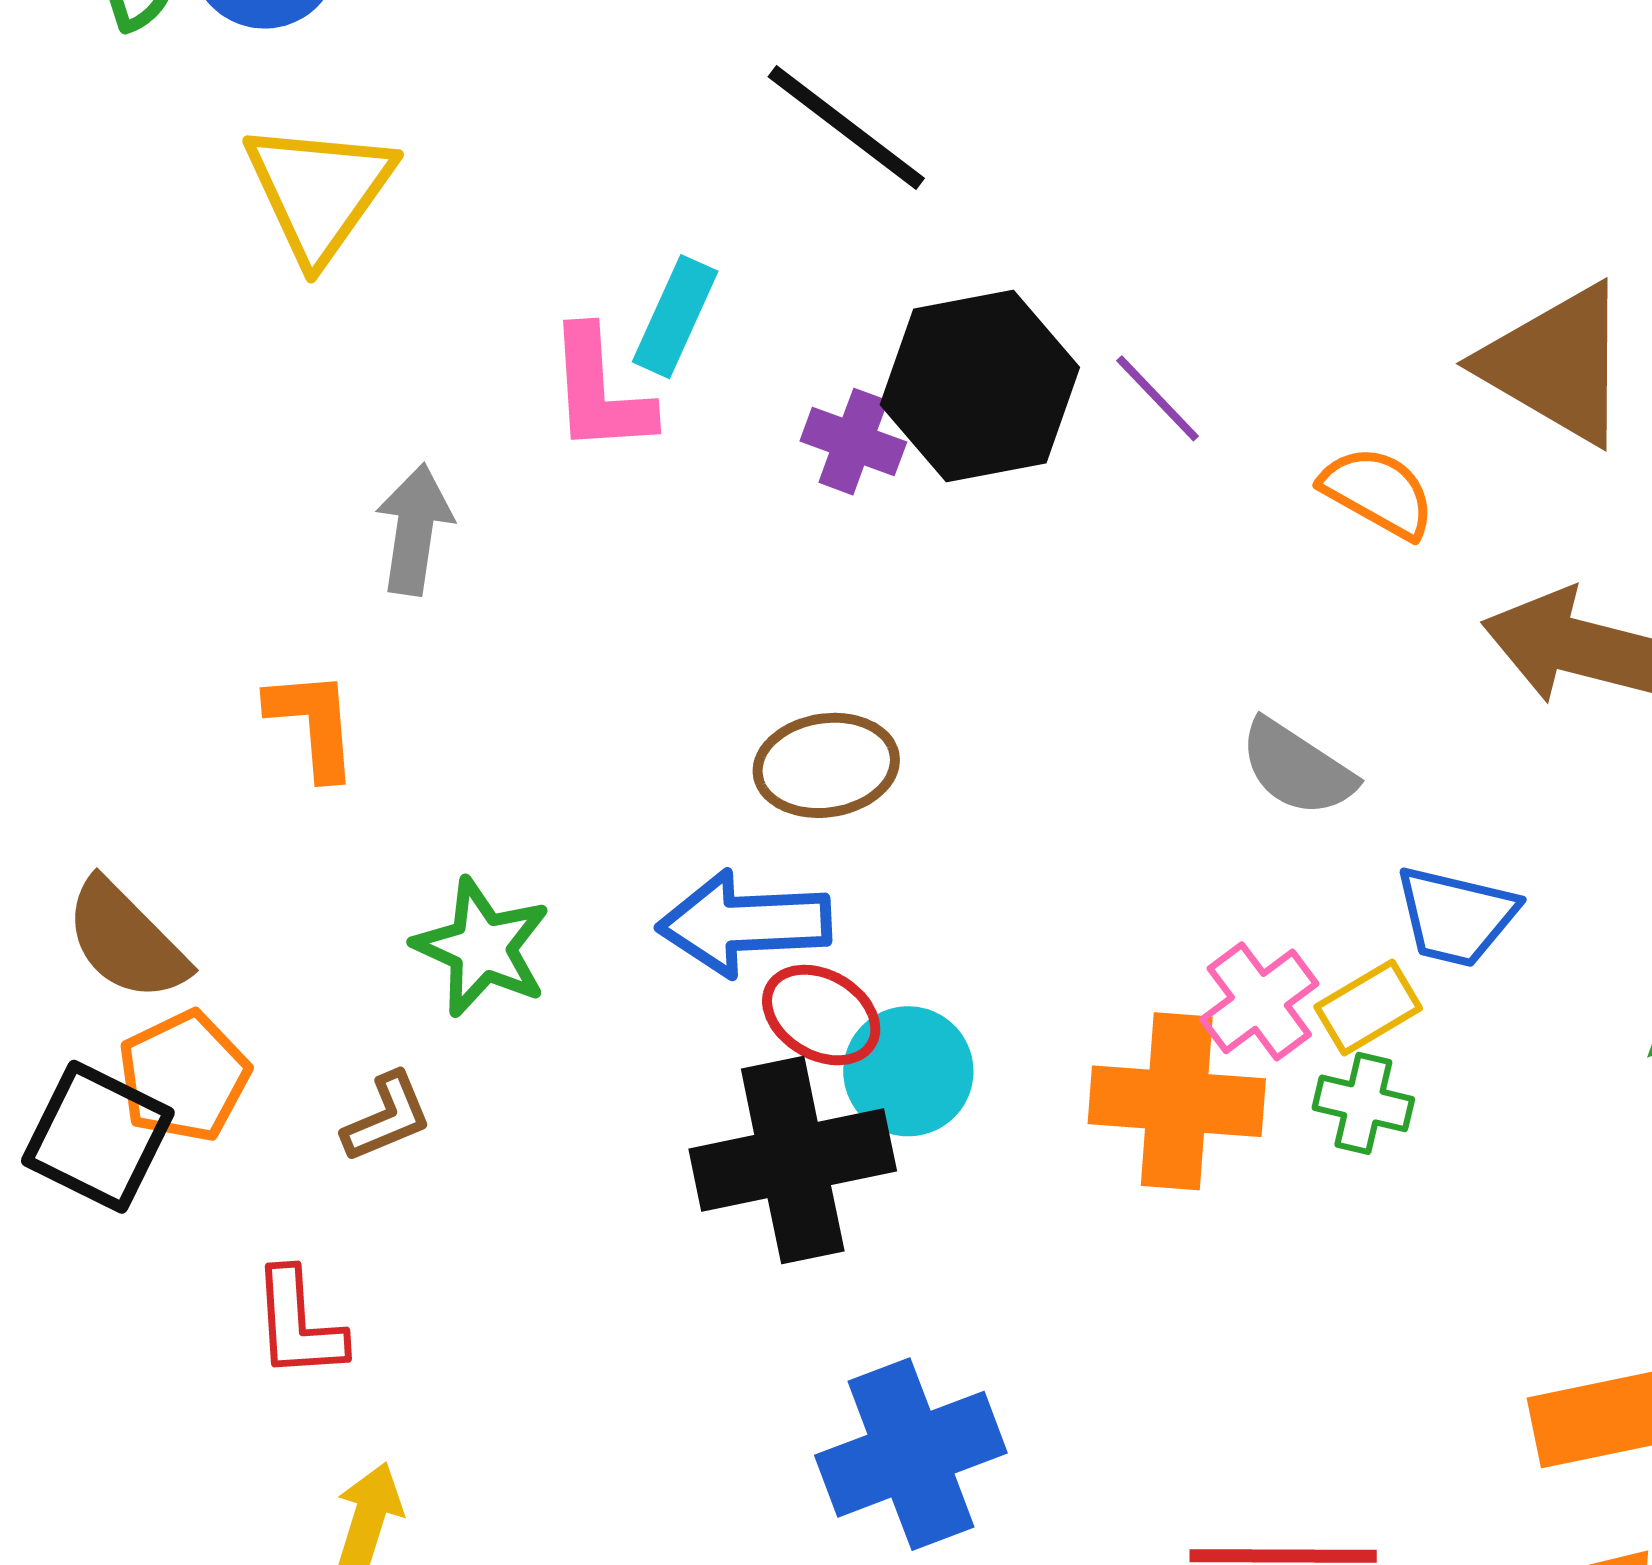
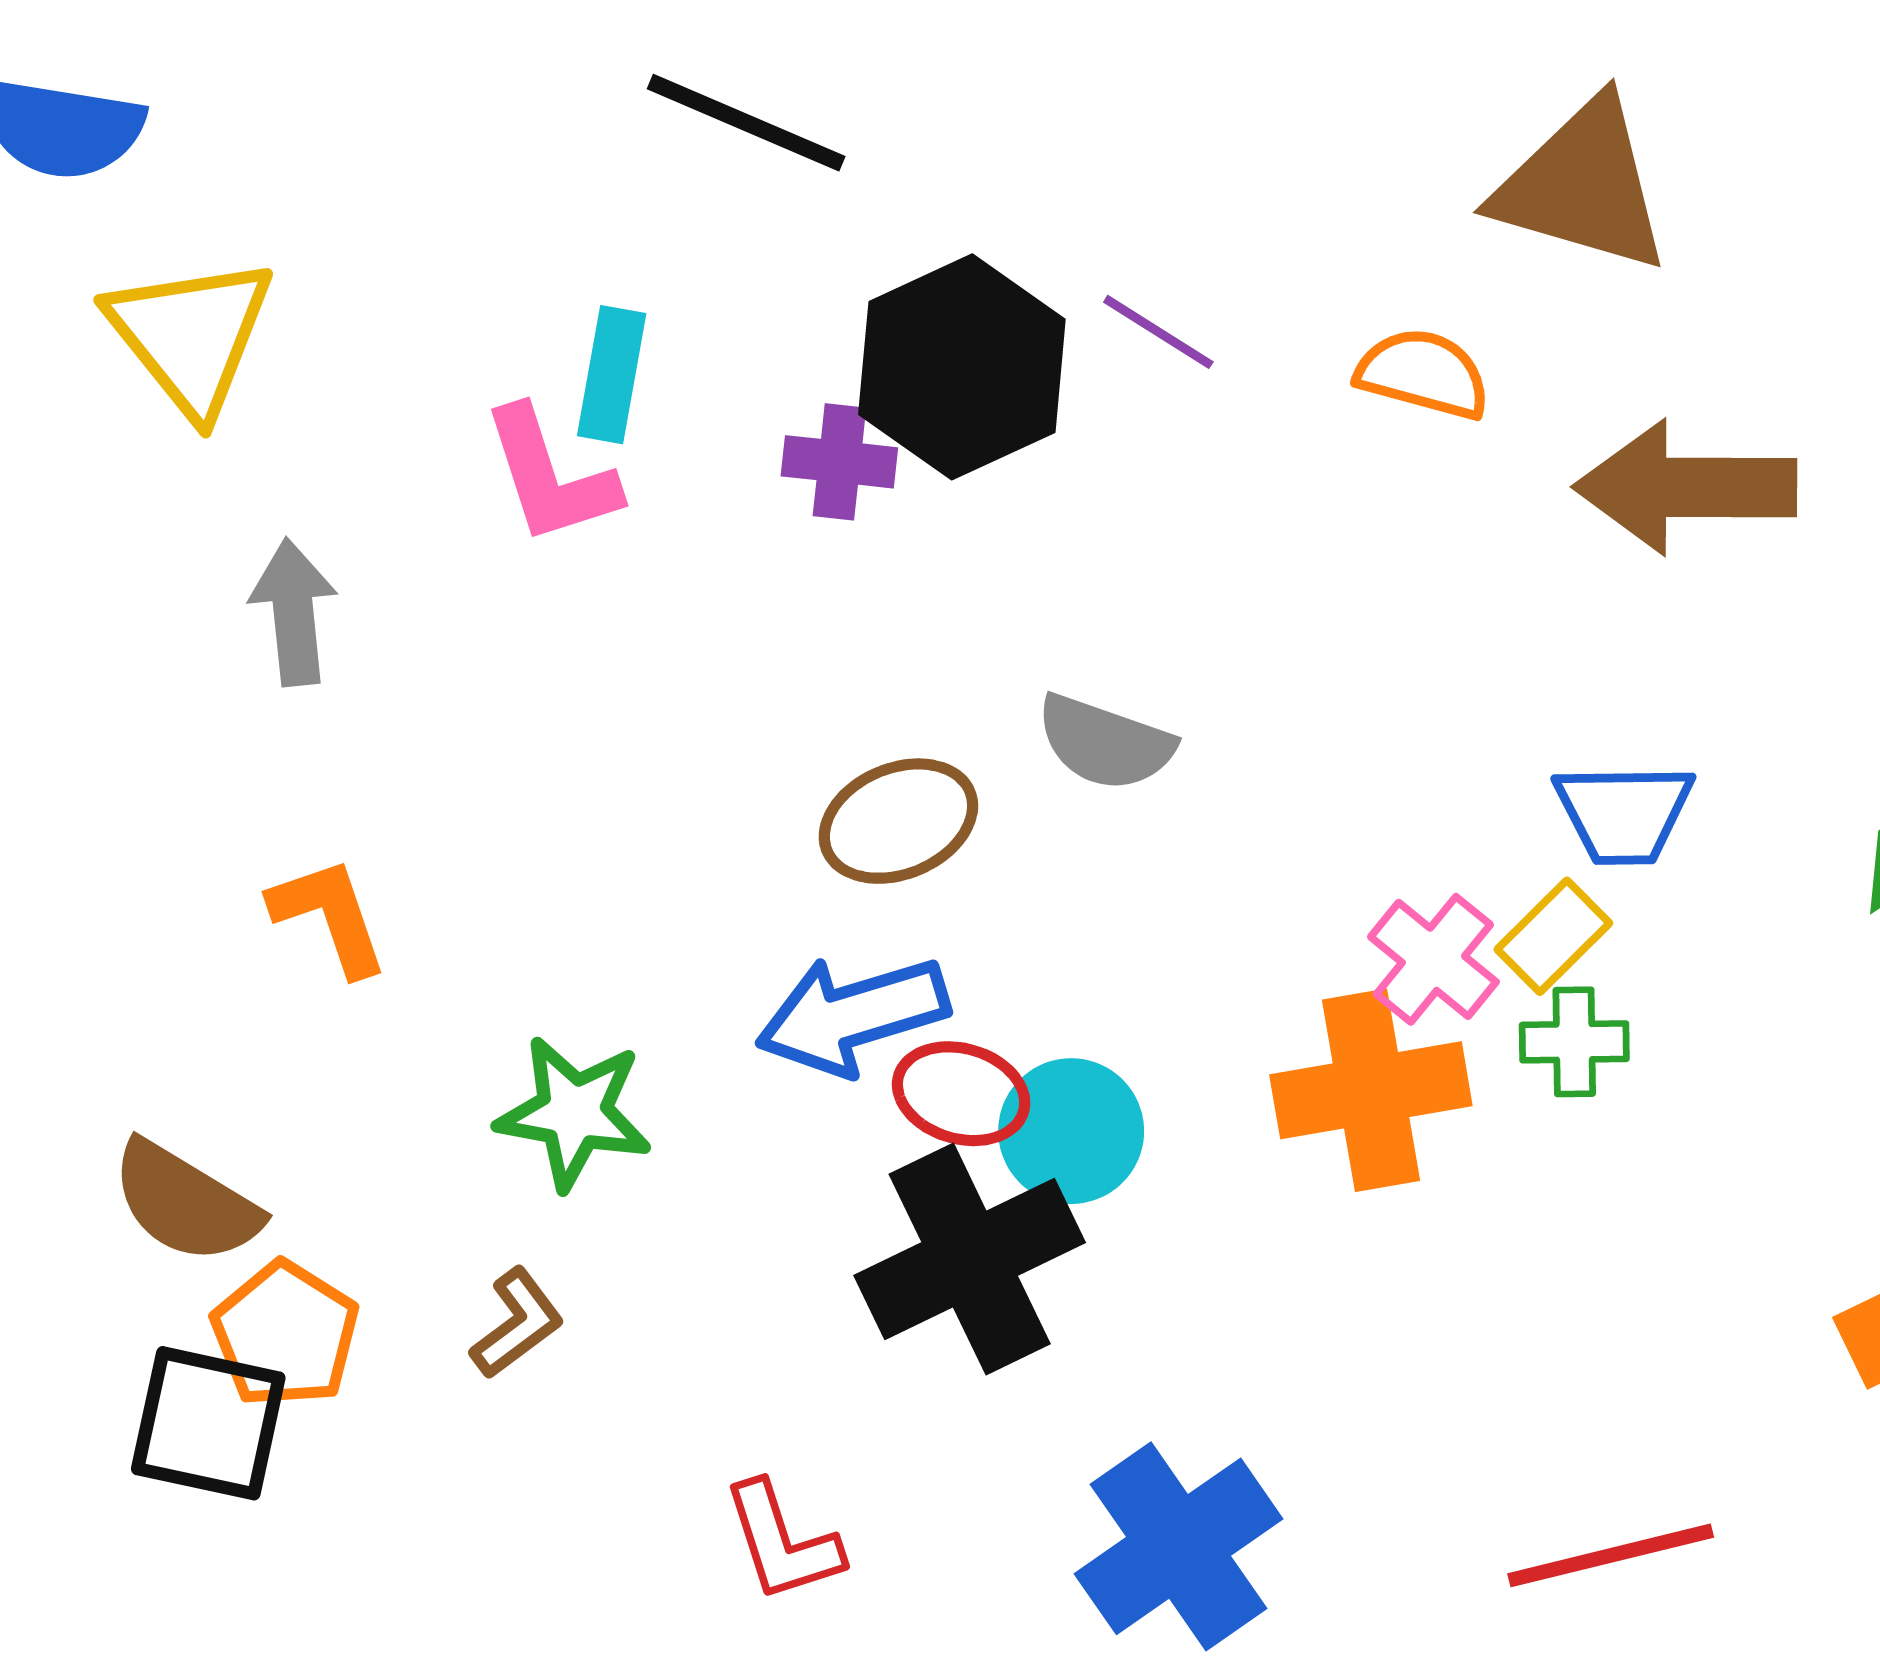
gray arrow: (414, 529) -> (294, 612), moved
gray semicircle: (1297, 768) -> (1105, 743), moved
red L-shape: (298, 1324) -> (782, 1542), moved

